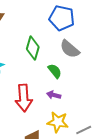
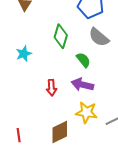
purple arrow: (54, 95) -> (82, 85), size x1.5
red arrow: (24, 98) -> (51, 88), size x0.6

